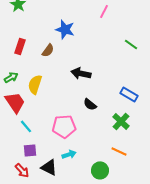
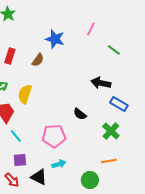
pink line: (104, 11) -> (91, 29), moved
green line: (131, 44) -> (114, 50), moved
black arrow: (81, 73) -> (101, 83), moved
orange line: (119, 151) -> (109, 161), turned -35

